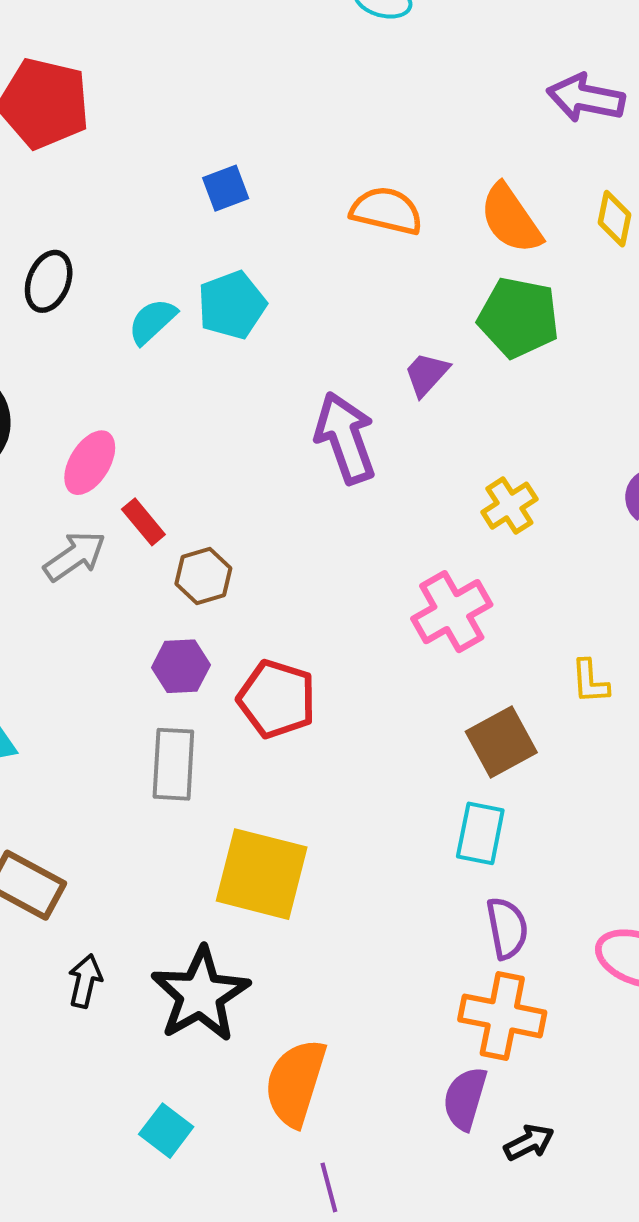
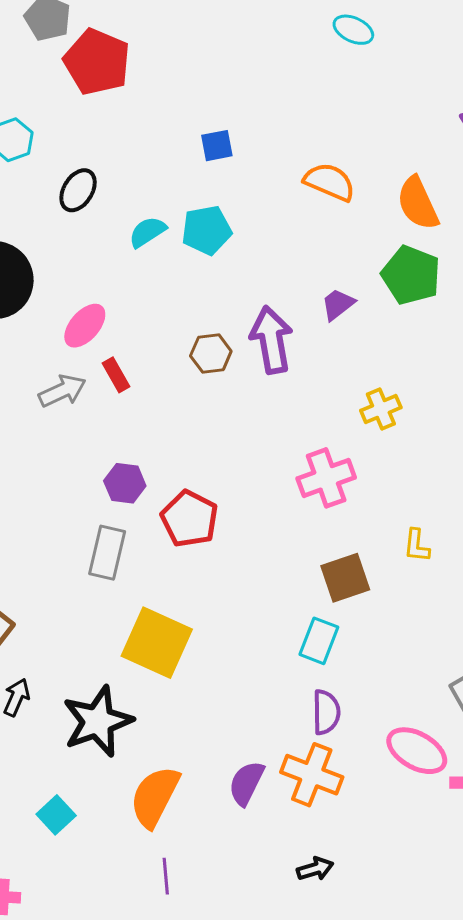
brown hexagon: (203, 576) -> (211, 353), moved
purple semicircle: (465, 1098) -> (246, 783), moved

